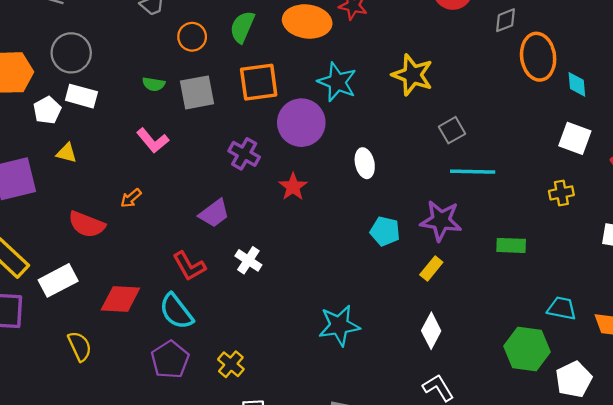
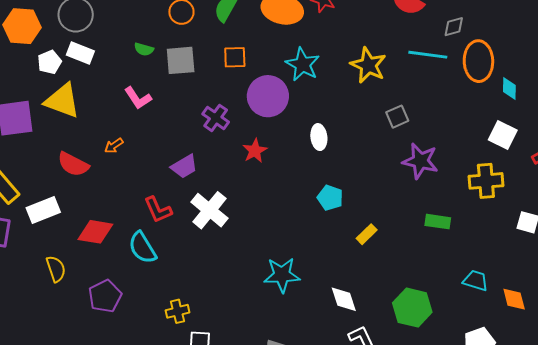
orange square: (259, 82) -> (235, 57), size x0.7
yellow triangle: (67, 153) -> (62, 101), size x2.0
cyan line: (473, 172) -> (428, 55), moved
yellow cross: (561, 193) -> (486, 181), size x1.6
purple star: (441, 221) -> (420, 161), moved
white cross: (248, 260) -> (209, 210), size x1.6
white diamond: (431, 331) -> (344, 299), moved, turned -52
green hexagon: (527, 349) -> (412, 308), moved
purple pentagon: (170, 360) -> (105, 296), moved
yellow cross: (231, 364) -> (178, 311), moved, turned 30

